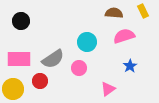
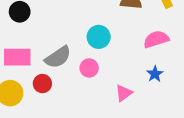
pink semicircle: (124, 36) -> (156, 39), moved
blue star: (130, 66) -> (155, 74), moved

